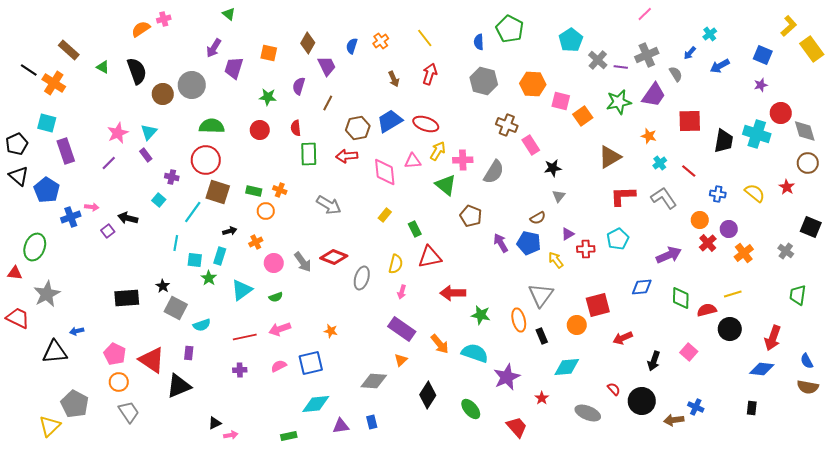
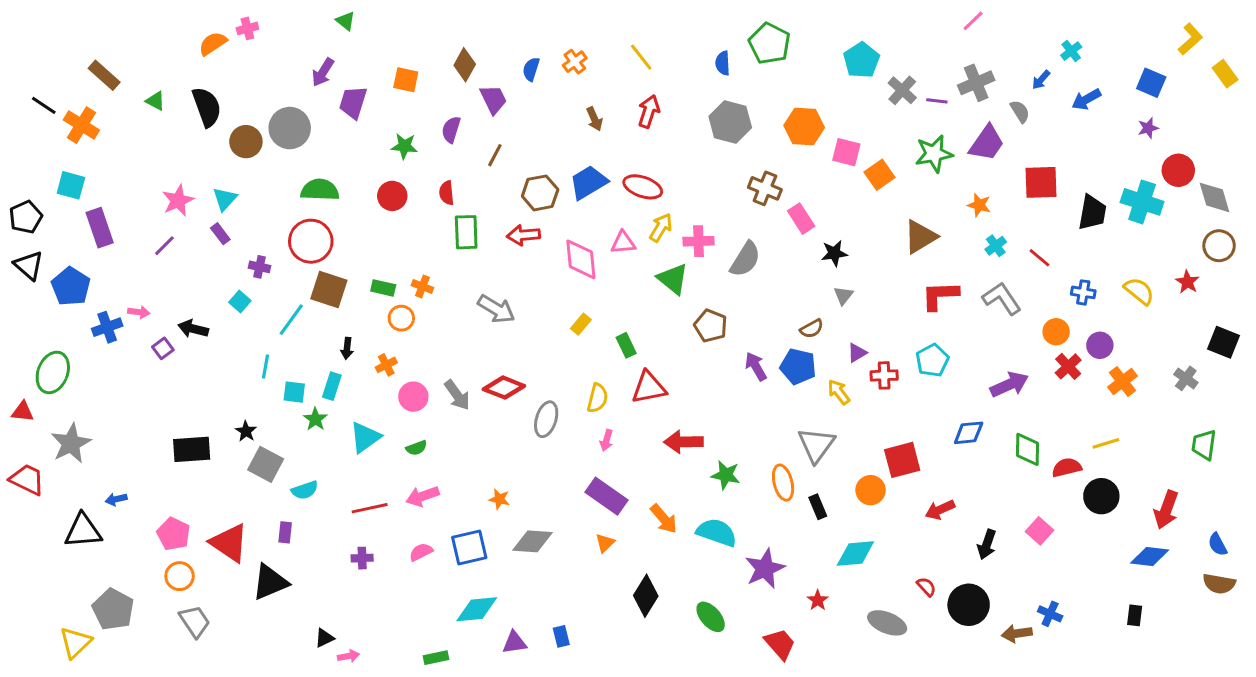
yellow rectangle: (812, 49) -> (1225, 74), size x0.7
black arrow: (230, 231) -> (347, 348), turned 112
gray diamond: (374, 381) -> (533, 541), moved

